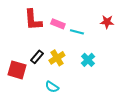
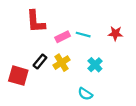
red star: (107, 22) -> (115, 33), moved
pink rectangle: (58, 24) -> (63, 37), moved, turned -48
cyan semicircle: (52, 87) -> (85, 94), moved

